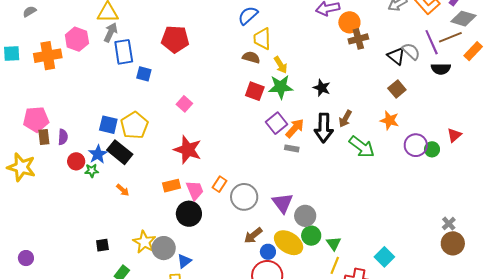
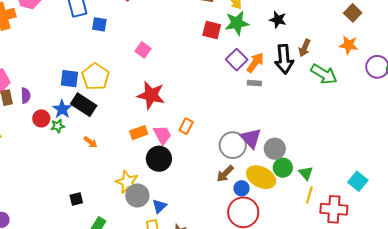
gray circle: (244, 197) -> (233, 145), moved
yellow star: (144, 242) -> (127, 182), moved

